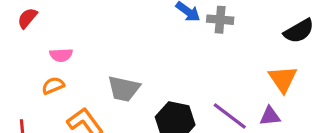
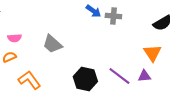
gray trapezoid: (124, 89) -> (52, 44), moved, turned 30

